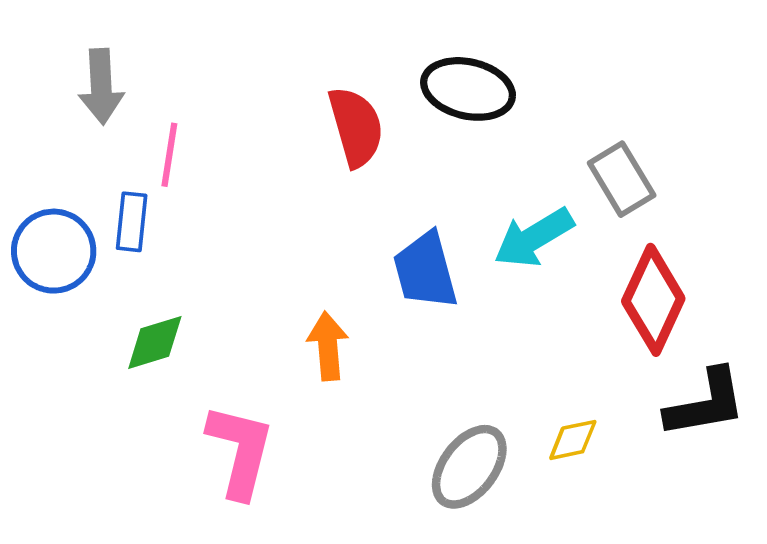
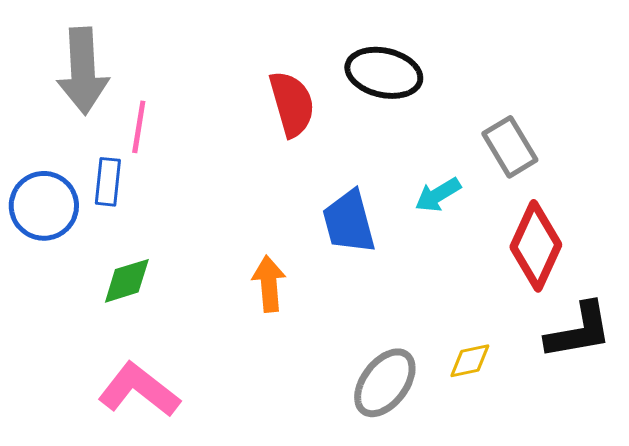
gray arrow: (101, 87) -> (83, 71), size x1.4
cyan arrow: (534, 238) -> (438, 195), size x0.7
pink L-shape: (240, 451) -> (139, 390), moved, turned -66

